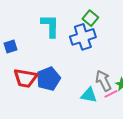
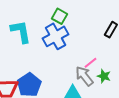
pink line: (111, 94) -> (91, 63), moved

